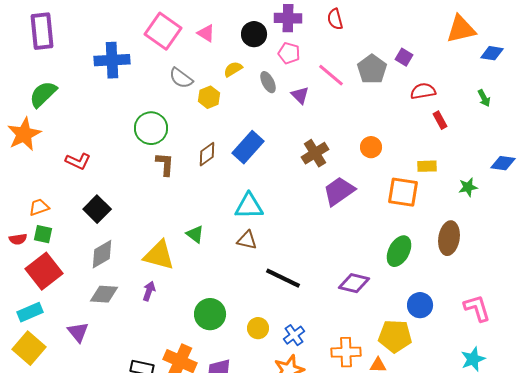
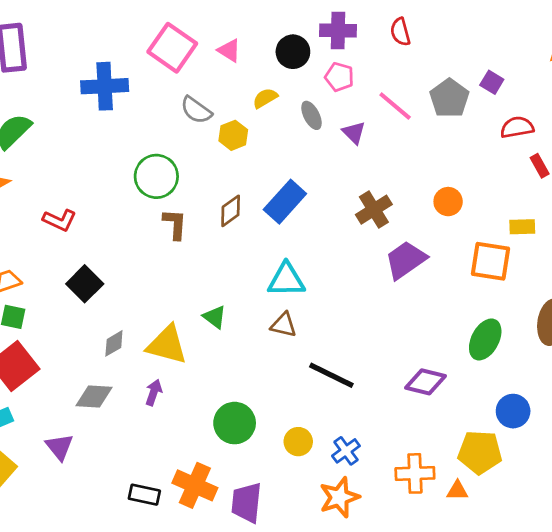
gray diamond: (102, 254) -> (114, 343), moved, size x0.7

